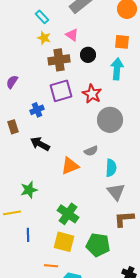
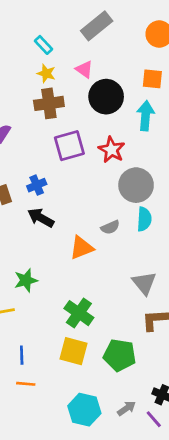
black circle: (88, 55) -> (106, 97), size x1.6
brown cross: (59, 60) -> (49, 103), moved
blue cross: (37, 110) -> (37, 185), moved
cyan semicircle: (111, 168) -> (144, 219), moved
blue line: (28, 235) -> (22, 355), moved
orange line: (51, 266) -> (26, 384), moved

